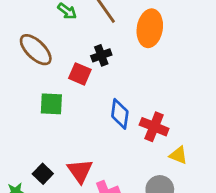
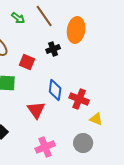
black cross: (101, 55) -> (53, 49), moved
red triangle: (80, 171) -> (36, 110), moved

